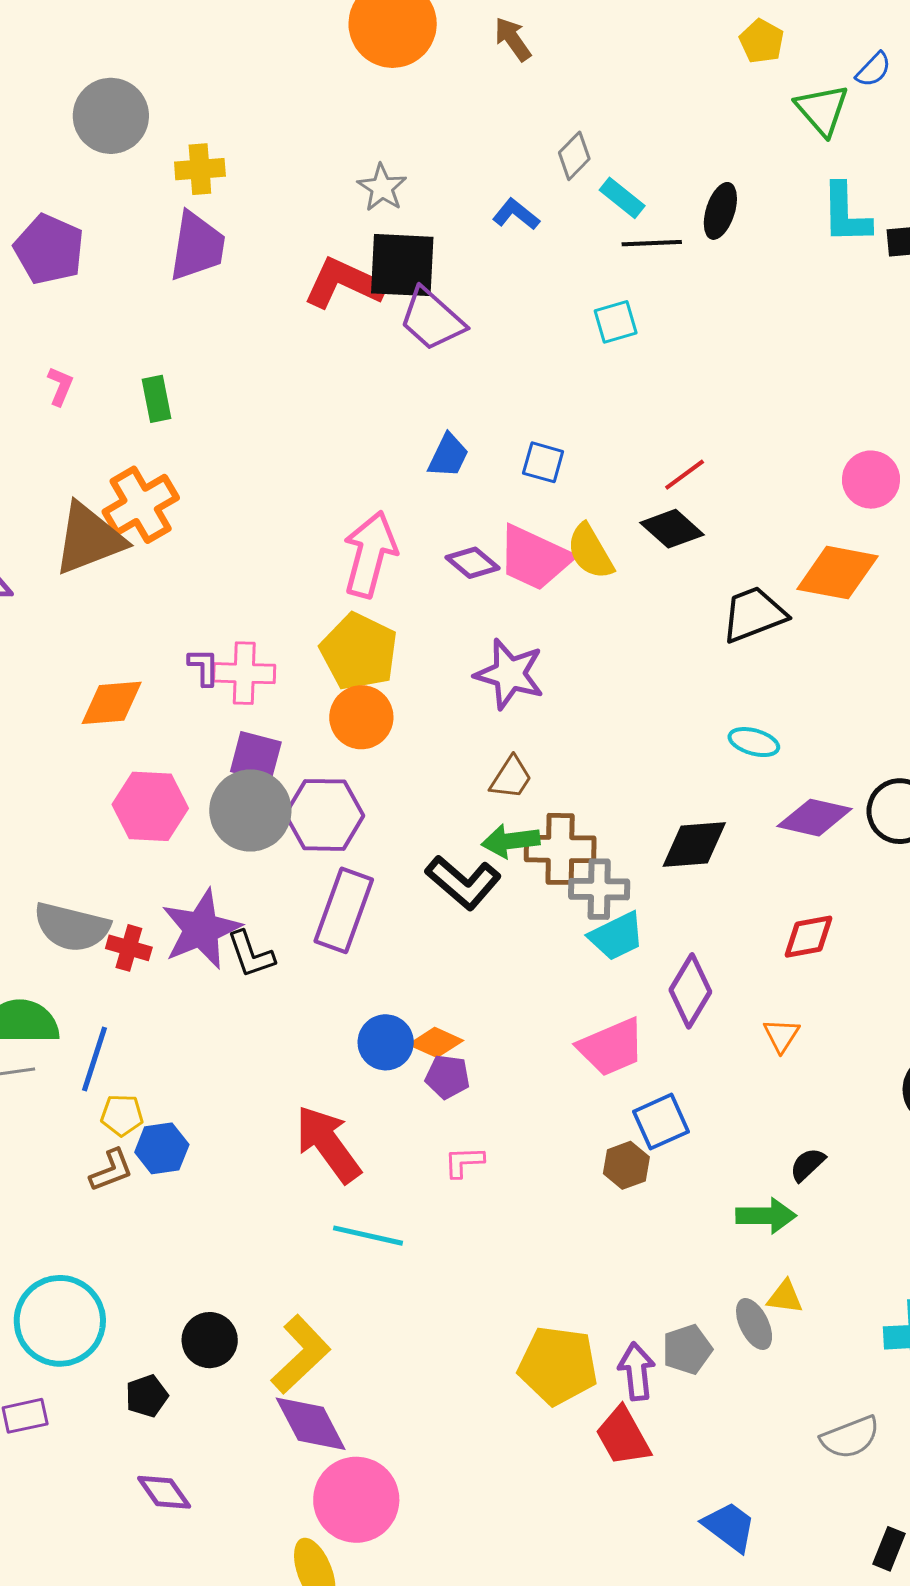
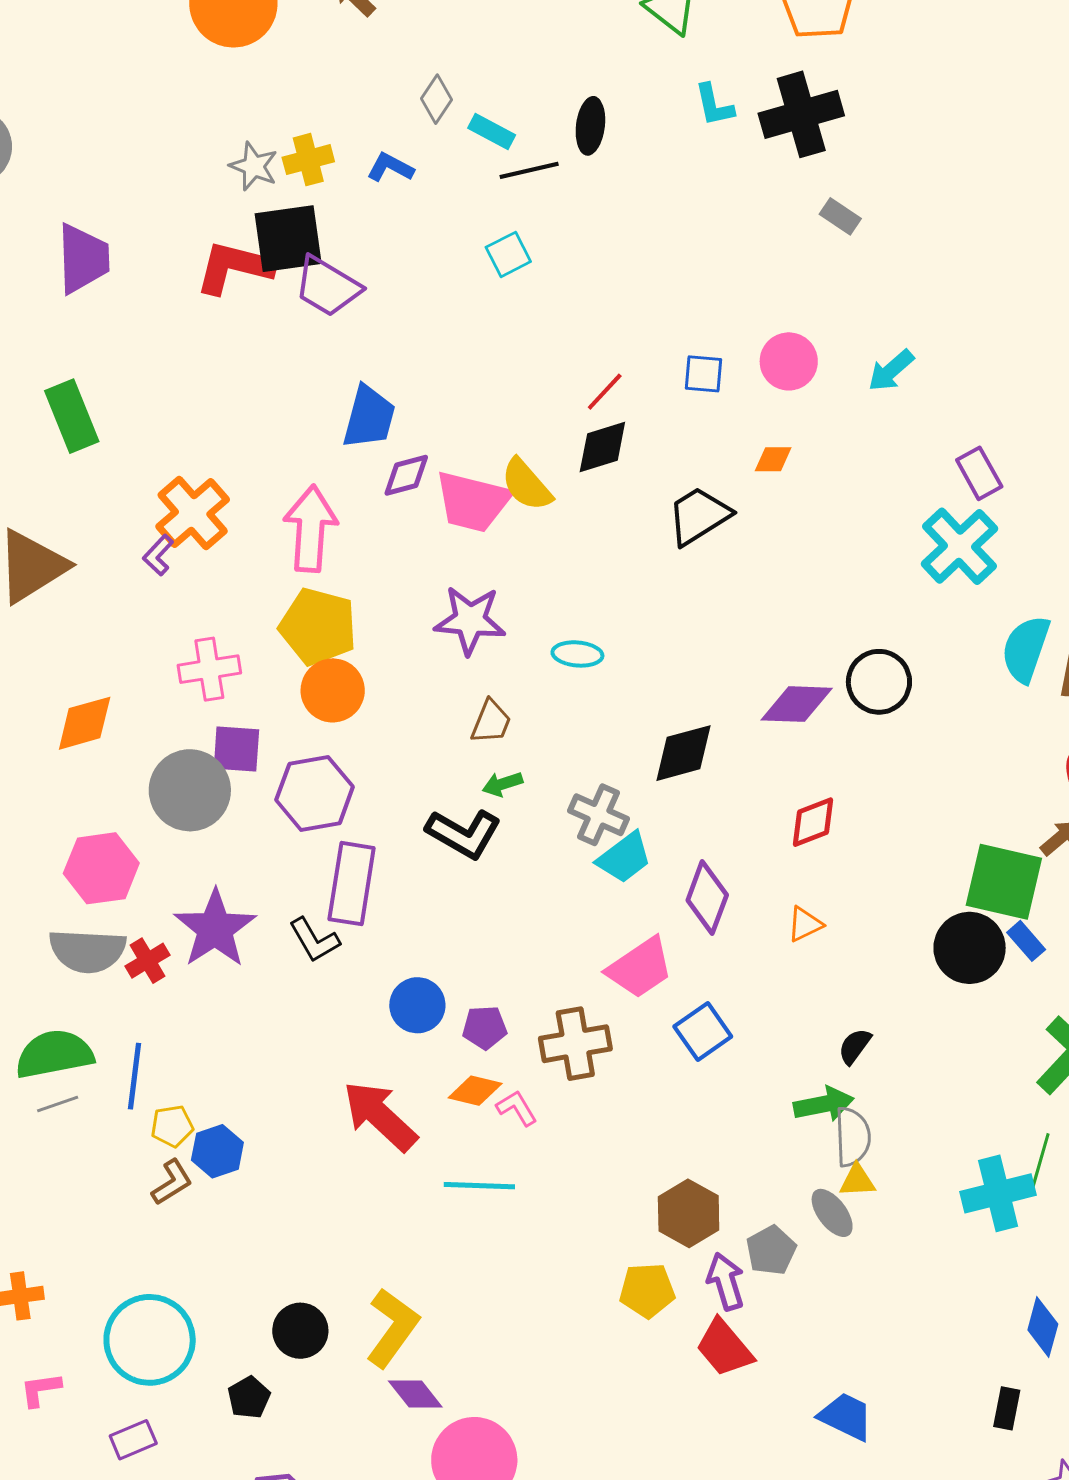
yellow cross: (200, 169) -> (308, 160), moved
cyan L-shape: (846, 214) -> (714, 105), size x0.7
green rectangle: (156, 399) -> (72, 416), size x1.5
blue trapezoid: (448, 456) -> (369, 417), size x1.4
blue square: (543, 462) -> (703, 374), moved
orange cross: (141, 505) -> (193, 513), moved
black diamond: (672, 529) -> (602, 447), turned -48
purple diamond: (473, 563) -> (406, 475), moved, turned -44
orange diamond: (837, 573) -> (773, 459), size x0.5
purple L-shape: (204, 667) -> (158, 555), moved, turned -126
cyan ellipse: (754, 742) -> (577, 654), moved
pink hexagon: (150, 806) -> (101, 868), moved
gray circle: (250, 810) -> (190, 790), moved
green arrow: (511, 841) -> (502, 784), size x0.7
brown cross: (560, 849) -> (575, 1044), moved
gray cross: (599, 889) -> (599, 815), turned 34
red cross: (129, 948) -> (148, 961), turned -36
black L-shape: (251, 954) -> (314, 940), moved
orange triangle: (781, 1035) -> (805, 924), turned 42
orange diamond: (436, 1042) -> (475, 1091), moved
pink L-shape: (464, 1162) -> (517, 1108), turned 72
brown hexagon: (626, 1165) -> (689, 1213), moved, size x1.4
cyan line: (368, 1236) -> (479, 1186), moved
yellow pentagon: (558, 1365) -> (647, 1290), size x0.7
purple diamond: (311, 1424) -> (415, 1394), size x0.7
gray semicircle: (850, 1437) -> (853, 1137), moved, turned -60

